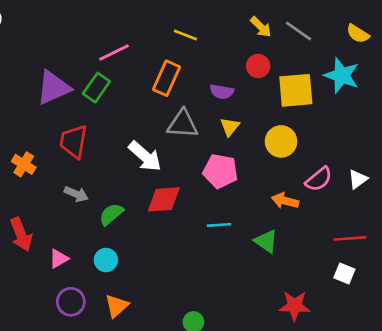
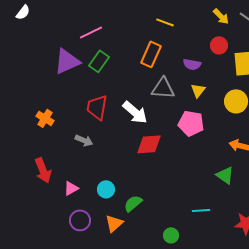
pink line: (114, 53) -> (91, 32), moved
red trapezoid: (74, 141) -> (97, 107), moved
green semicircle: (111, 214) -> (133, 203), moved
cyan line: (219, 225) -> (201, 210), moved

